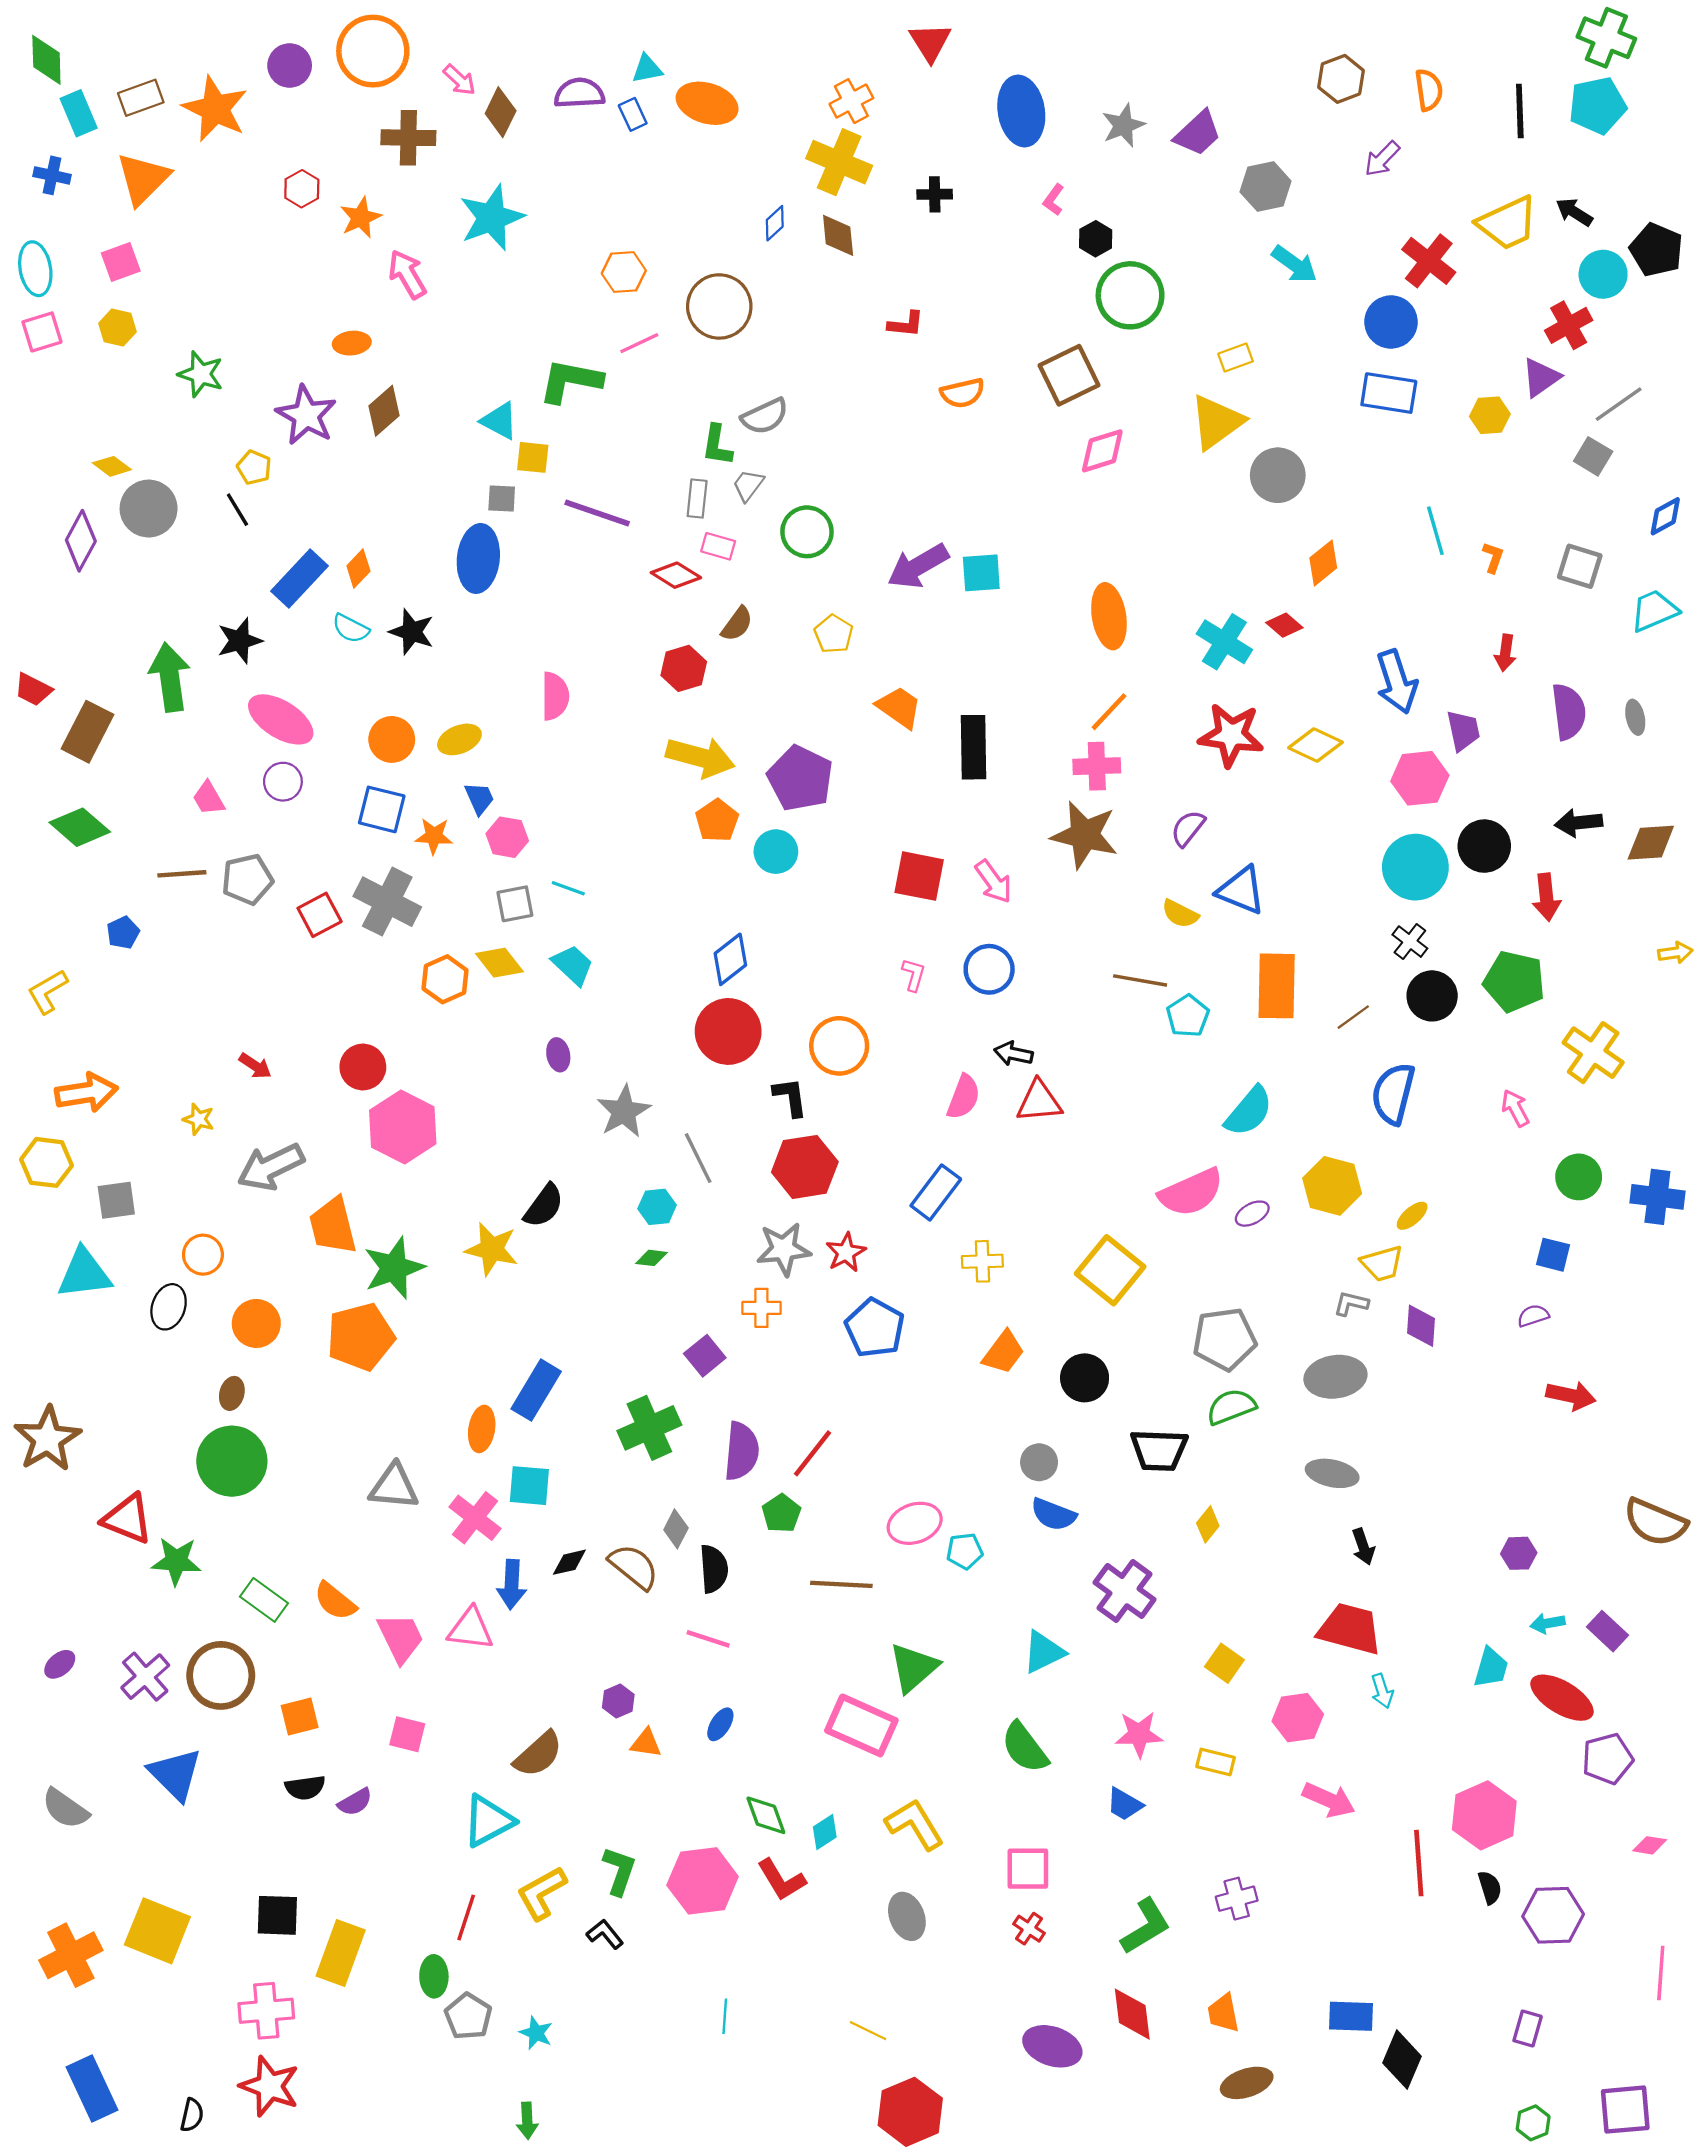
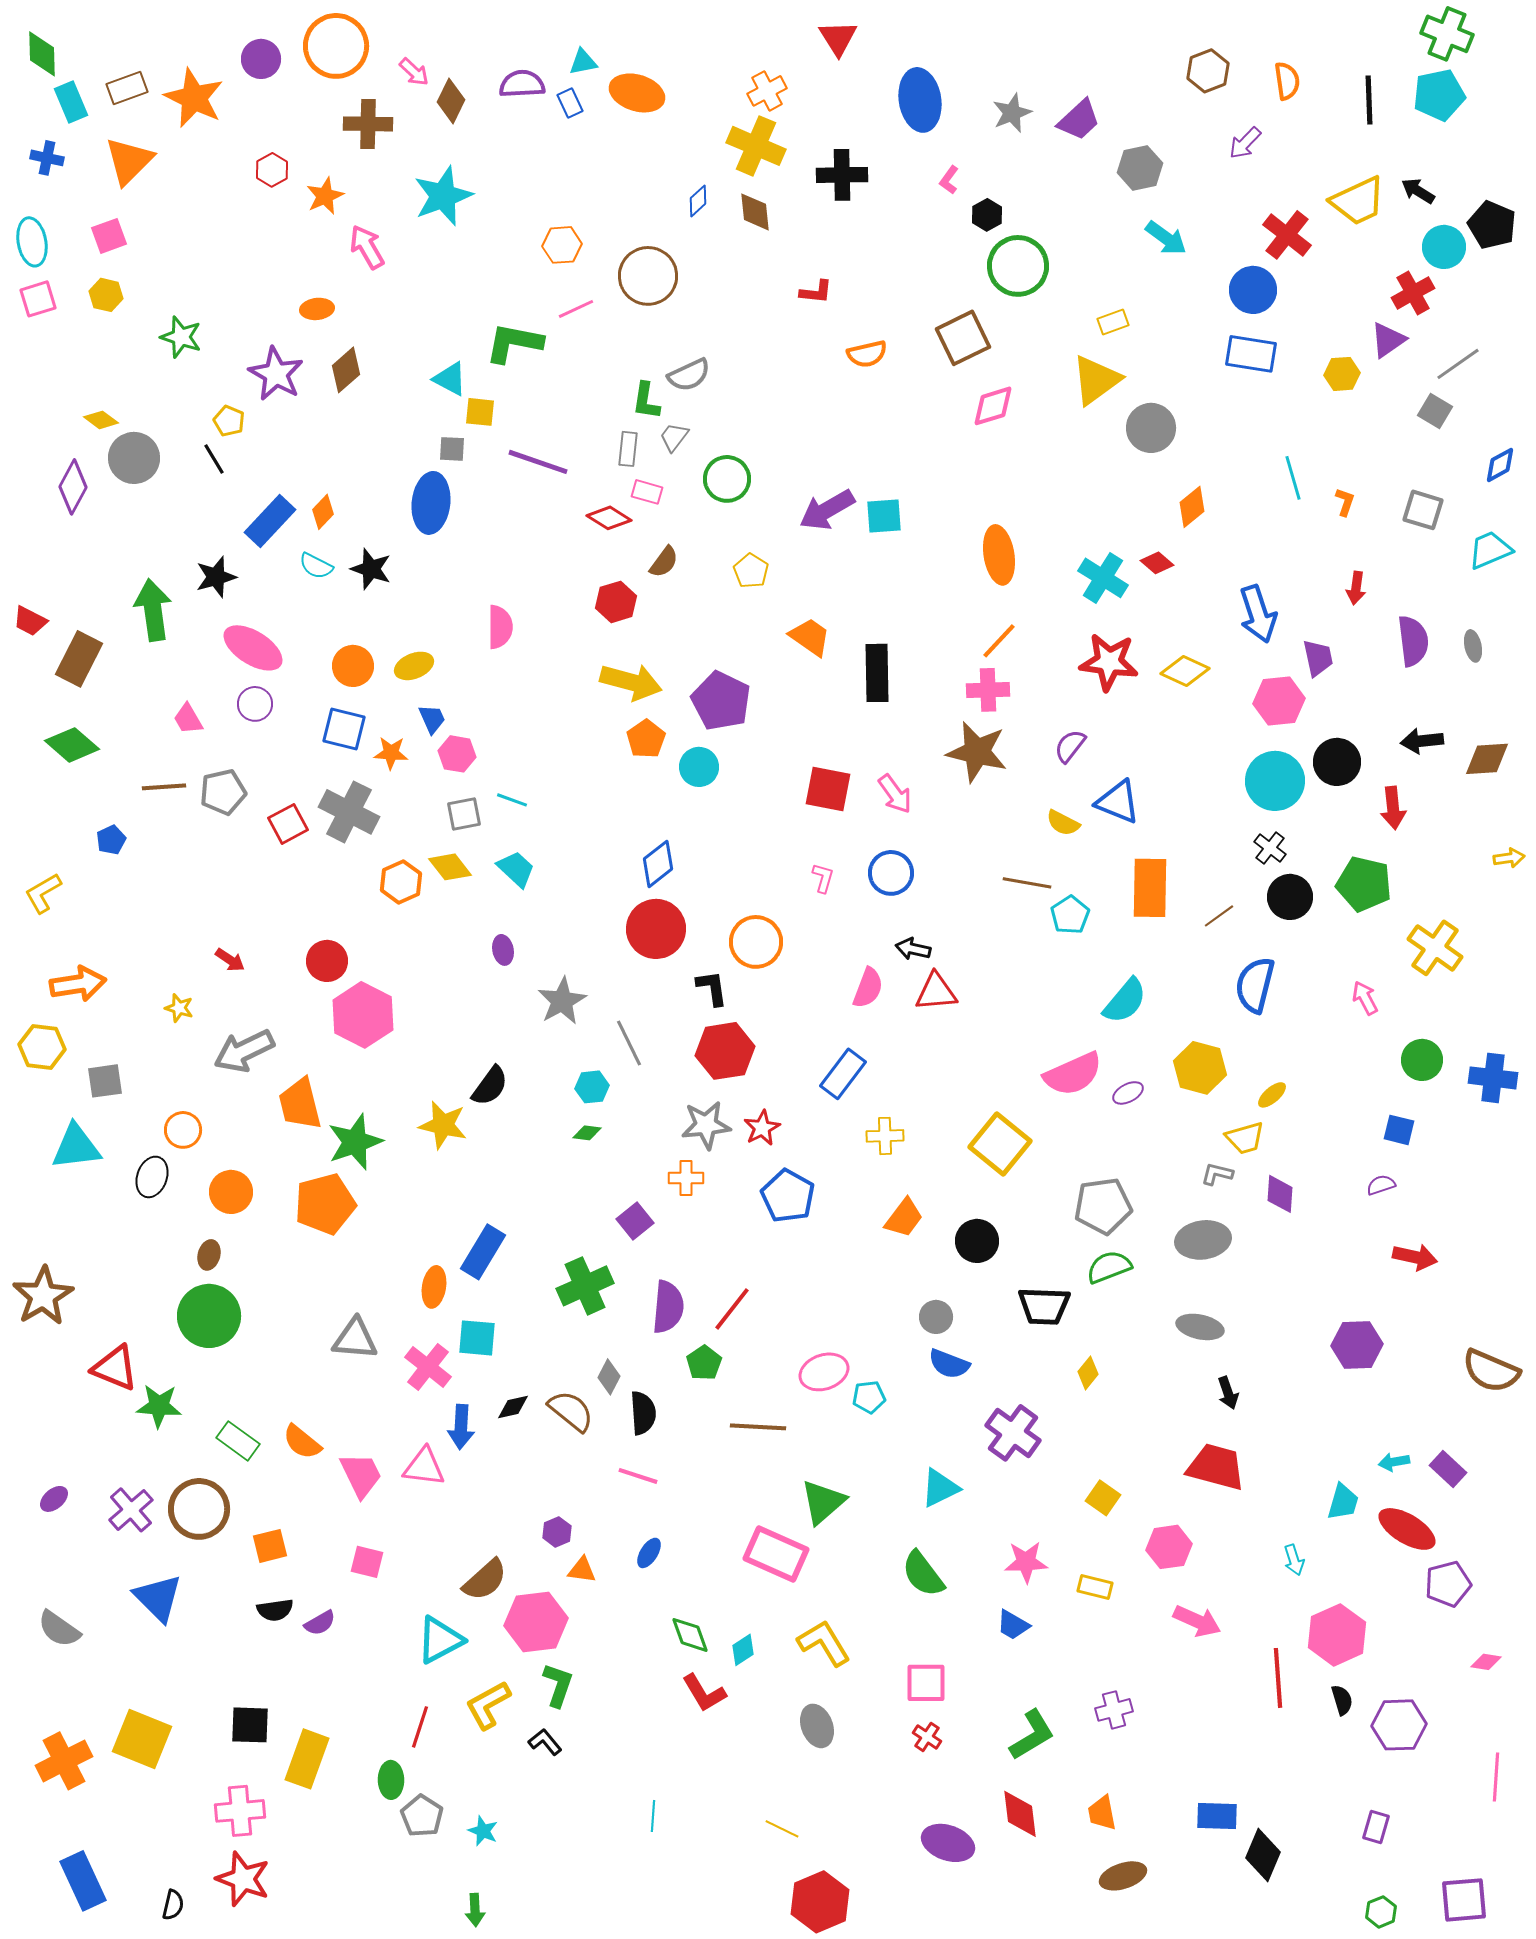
black cross: (935, 194) -> (842, 175), size x1.6
purple hexagon: (1519, 1553) -> (1357, 1345), moved, size x1.6
cyan arrow: (1382, 1691) -> (1294, 1560), moved
pink hexagon: (703, 1881) -> (536, 1622), moved

